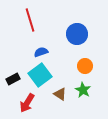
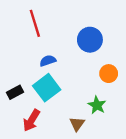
orange circle: (85, 66) -> (109, 74), moved
brown triangle: (60, 94) -> (77, 124), moved, turned 32

